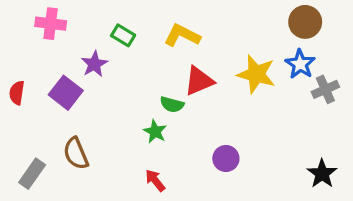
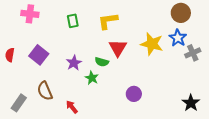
green rectangle: (123, 35) -> (73, 21), turned 48
yellow L-shape: (182, 35) -> (108, 21), turned -35
purple star: (94, 64) -> (74, 63), moved
red triangle: (199, 81) -> (118, 48), turned -36
red arrow: (155, 180) -> (72, 107), moved

